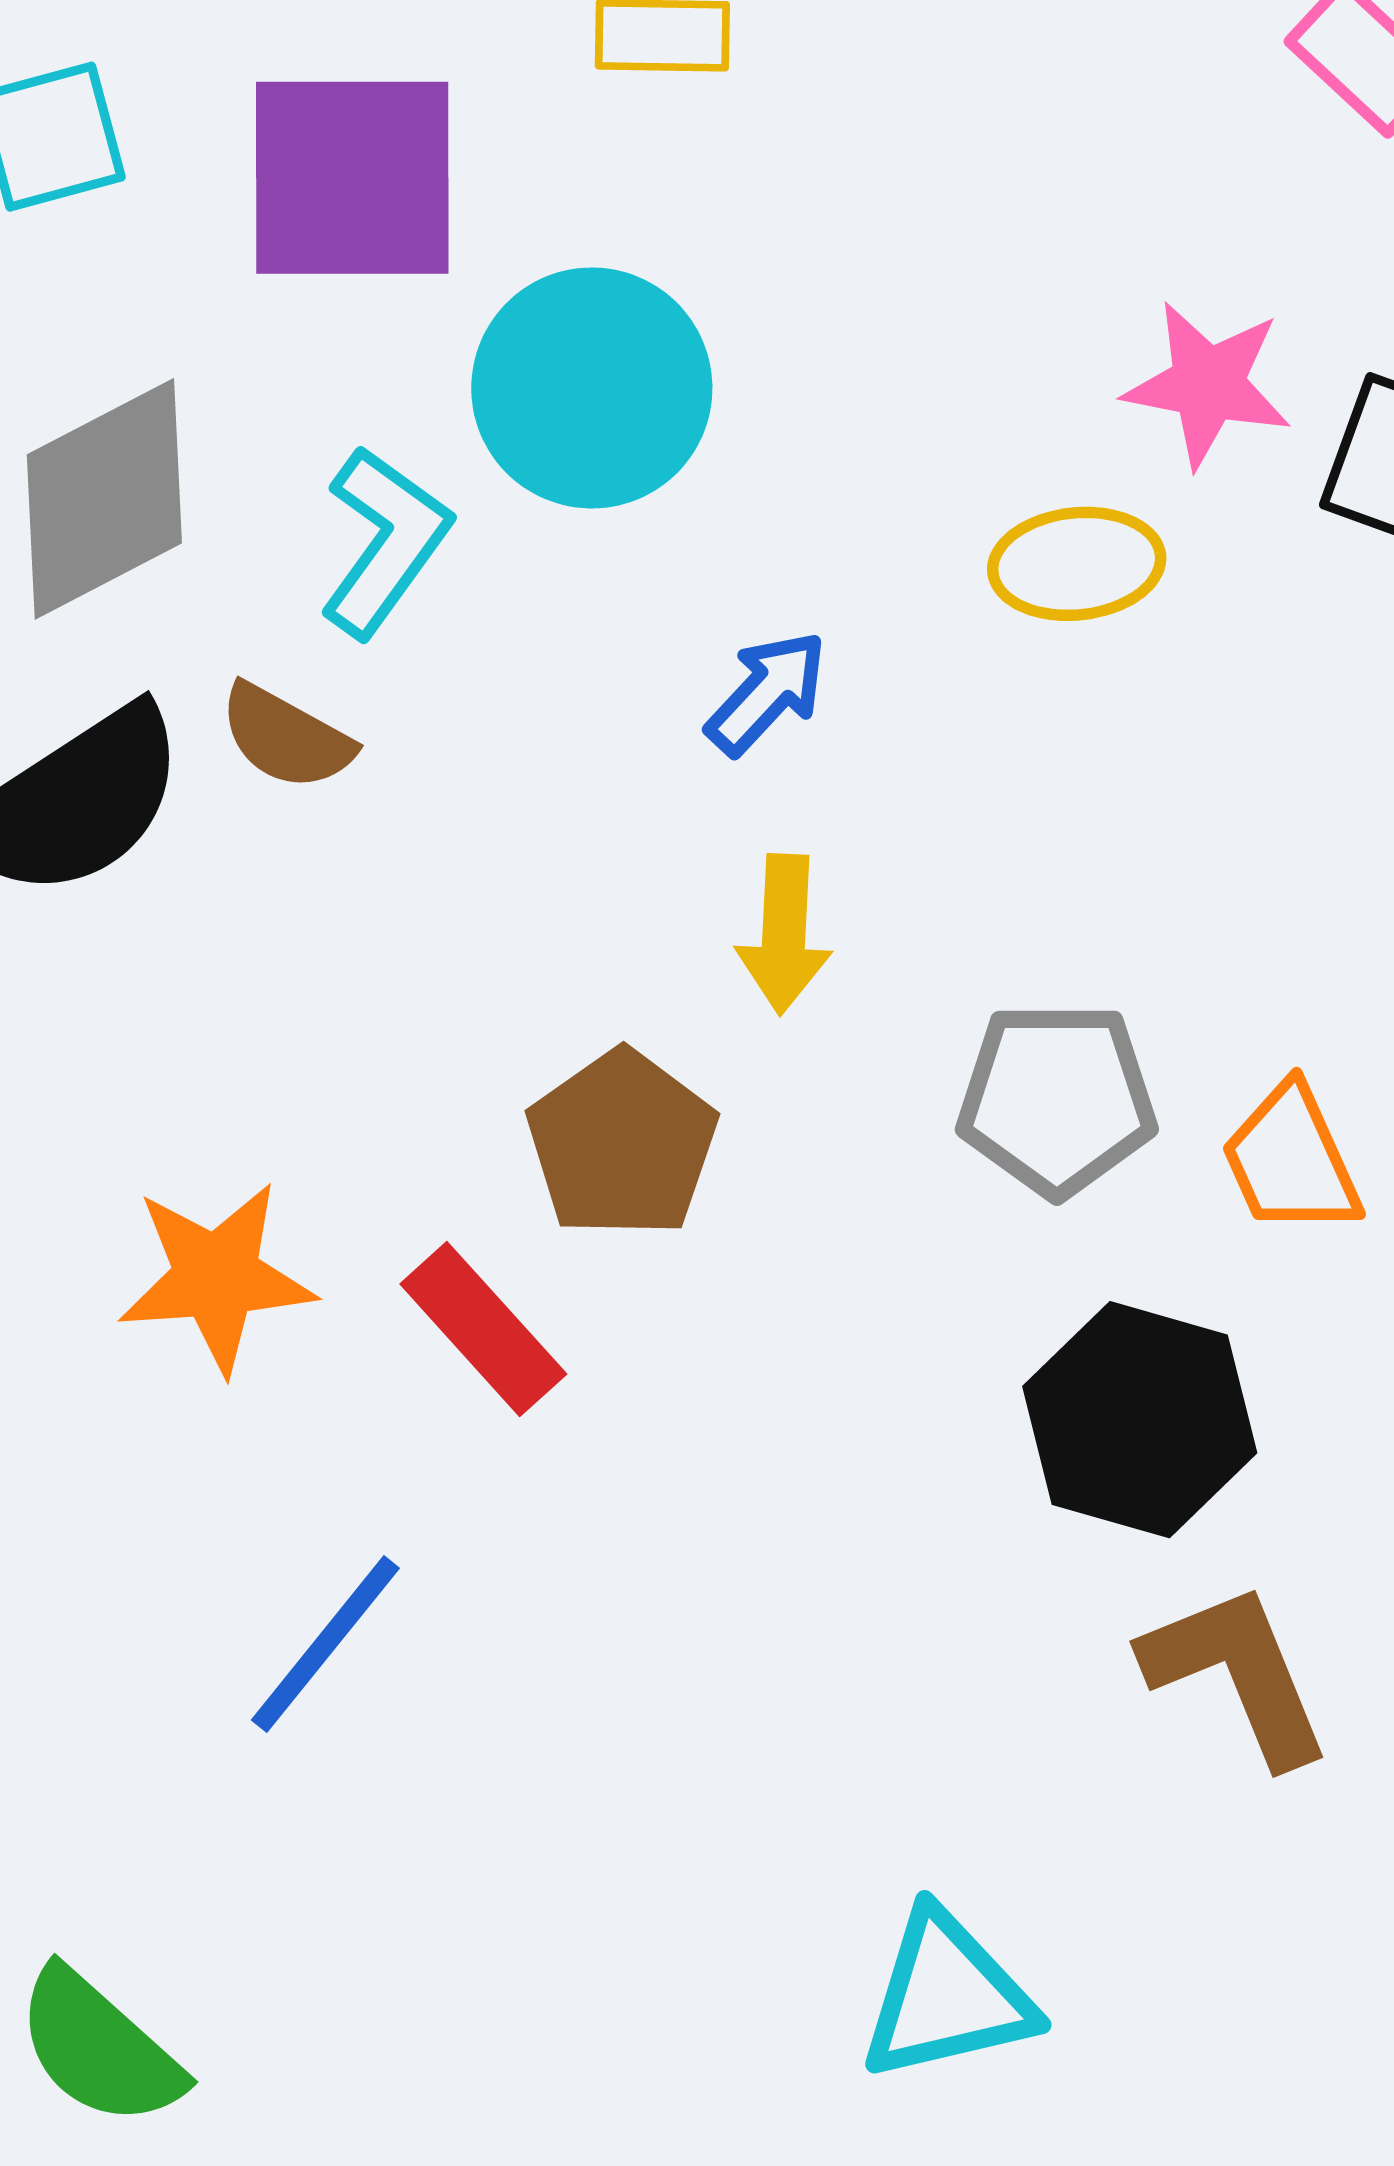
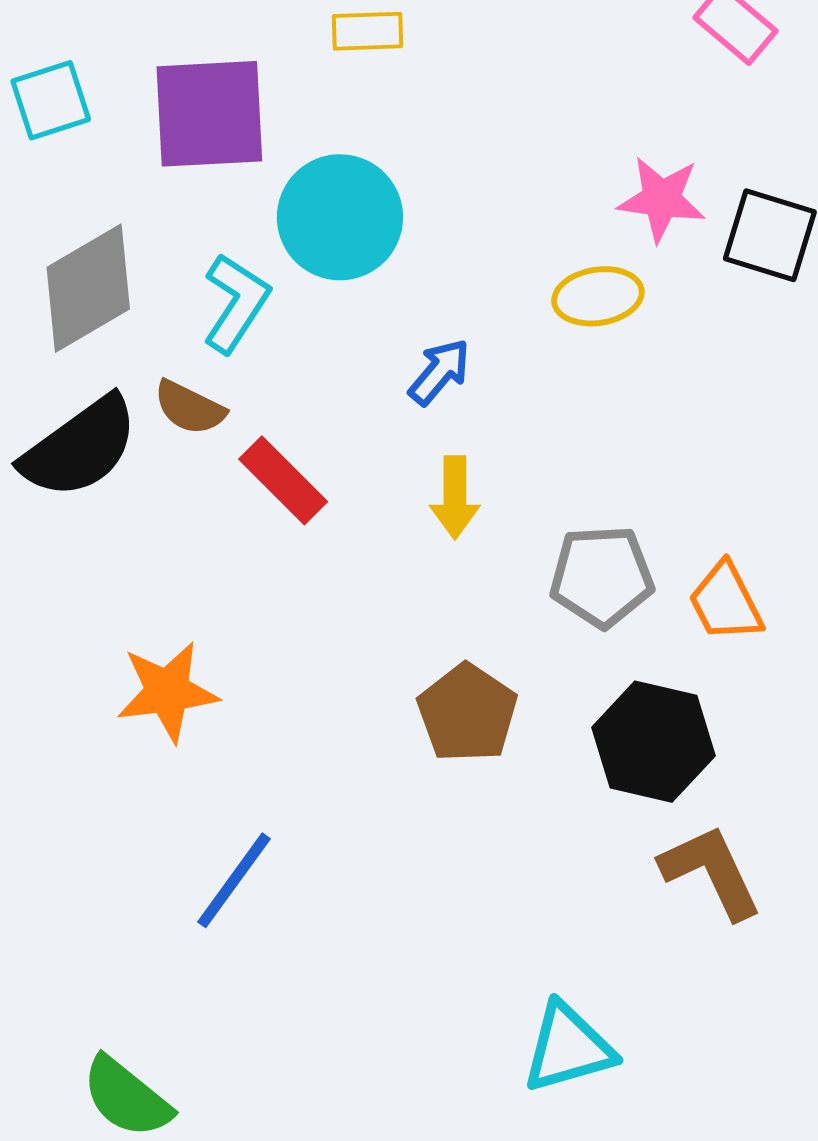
brown pentagon: (622, 1144) -> (467, 713), moved
red rectangle: (483, 1329) -> (283, 480), moved

